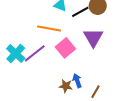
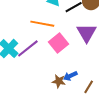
blue arrow: (77, 81) -> (70, 76), turned -96

